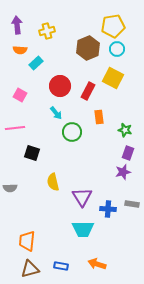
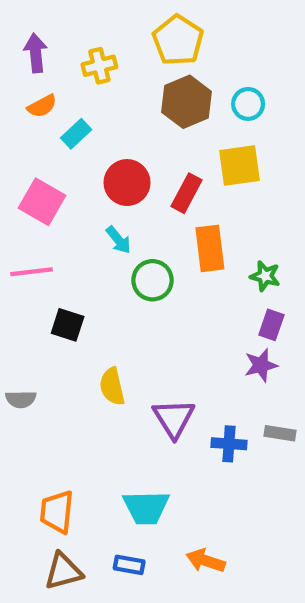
yellow pentagon: (113, 26) -> (178, 40), moved, turned -30
orange semicircle: (20, 50) -> (42, 106), turned -32
yellow square: (113, 78) -> (240, 166), turned -35
pink square: (20, 95) -> (42, 202), size x1.5
orange rectangle: (99, 117) -> (210, 248), size x1.5
cyan trapezoid: (83, 229) -> (146, 508), moved

